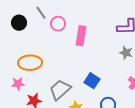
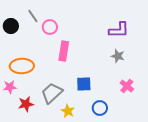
pink rectangle: (81, 36) -> (64, 51), moved
blue square: (92, 81) -> (84, 84), turned -35

